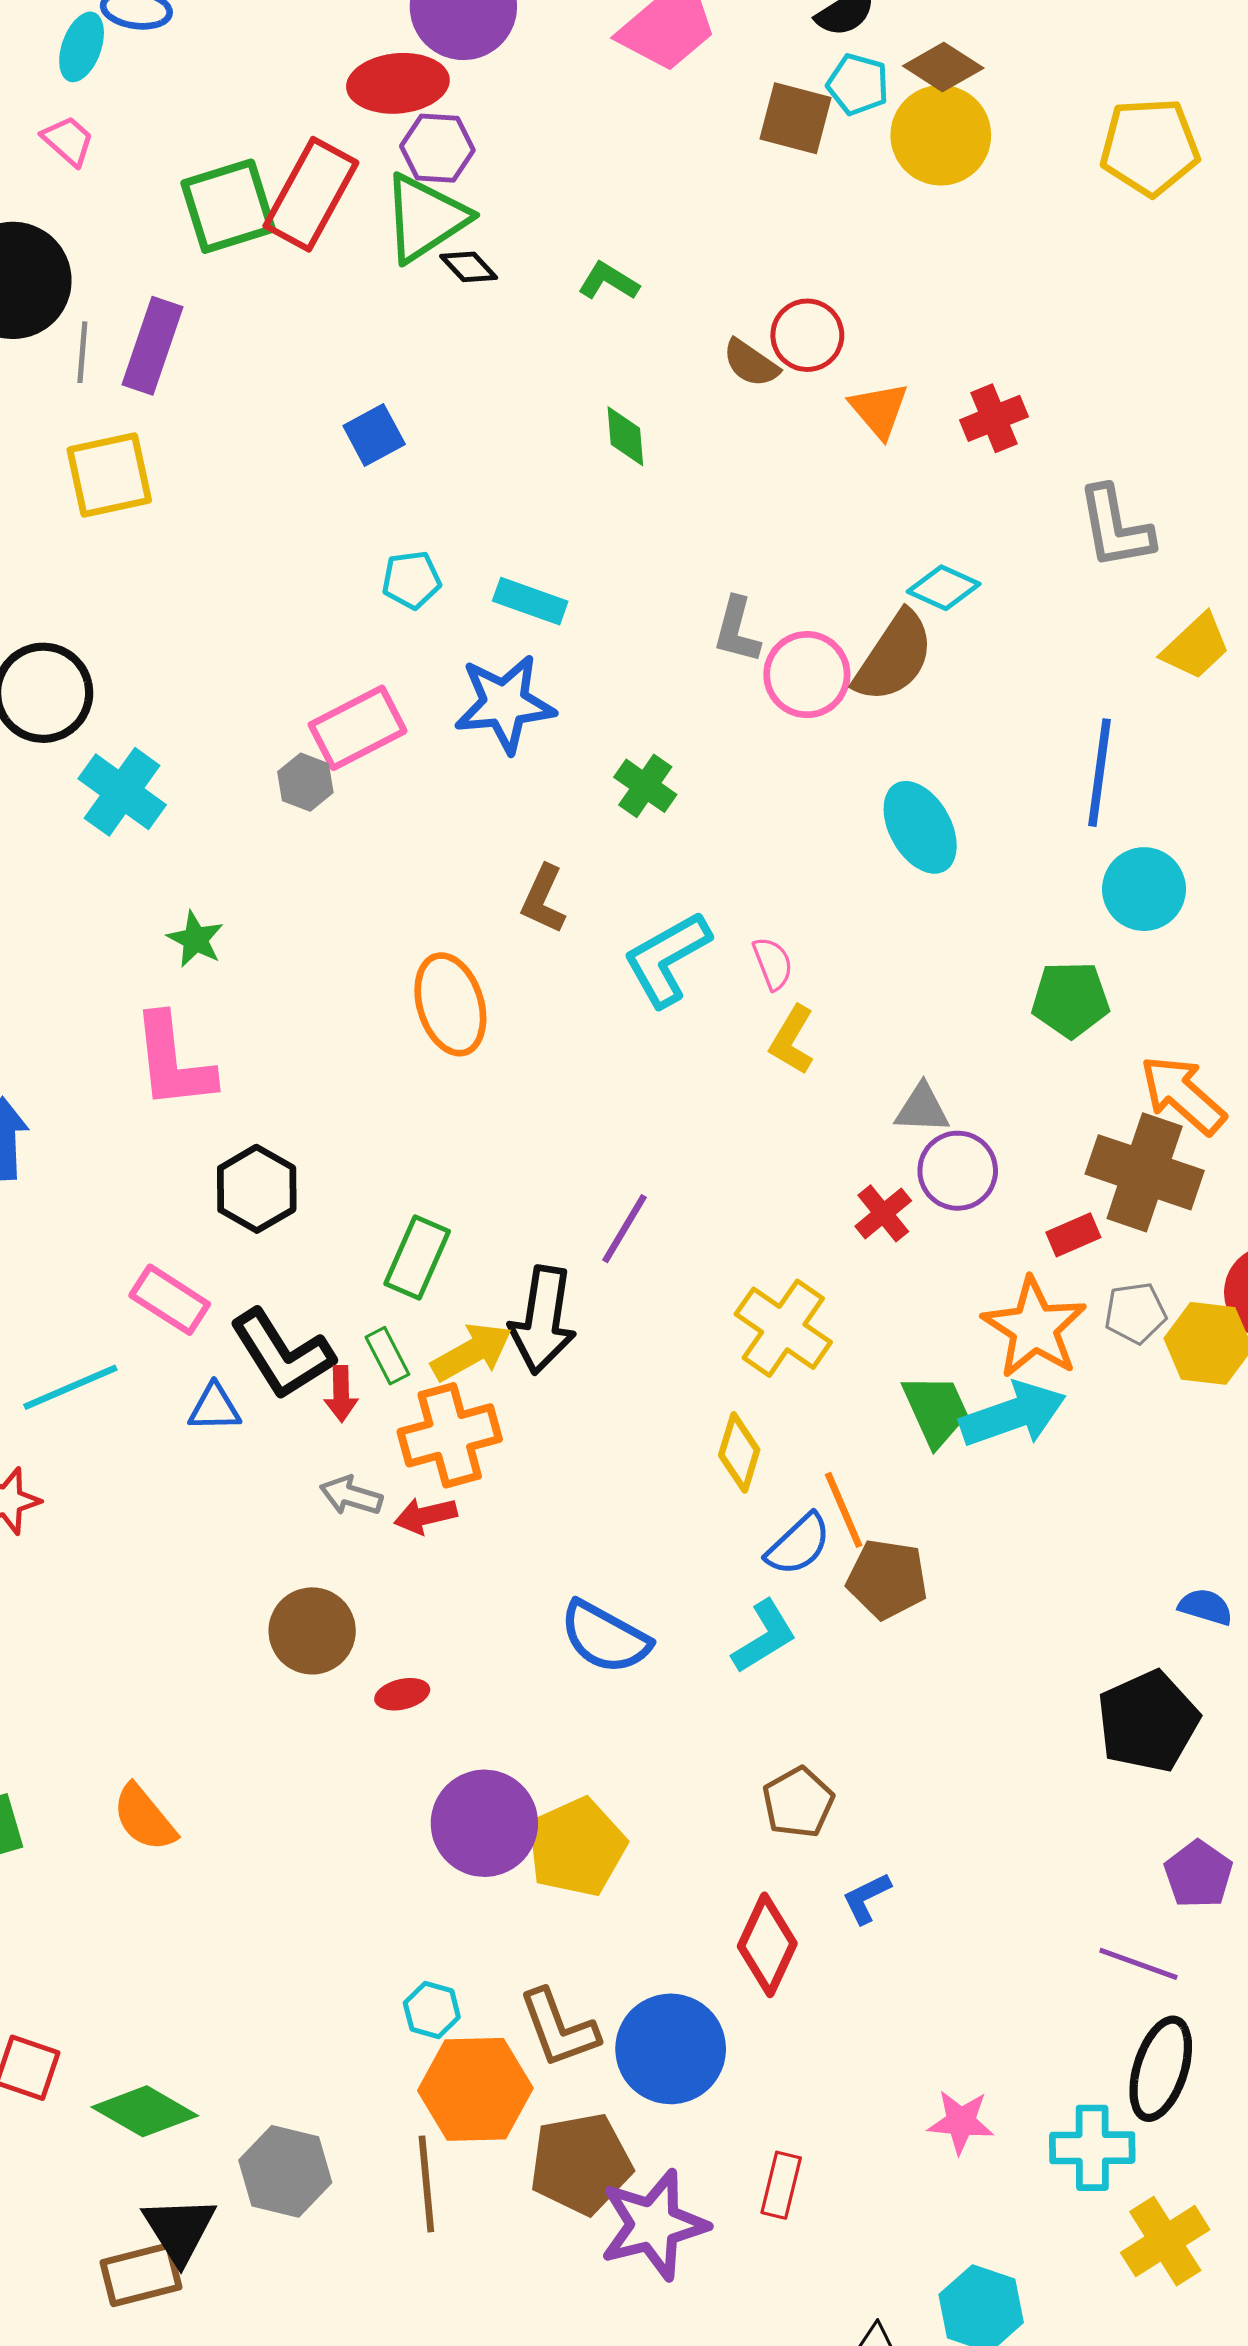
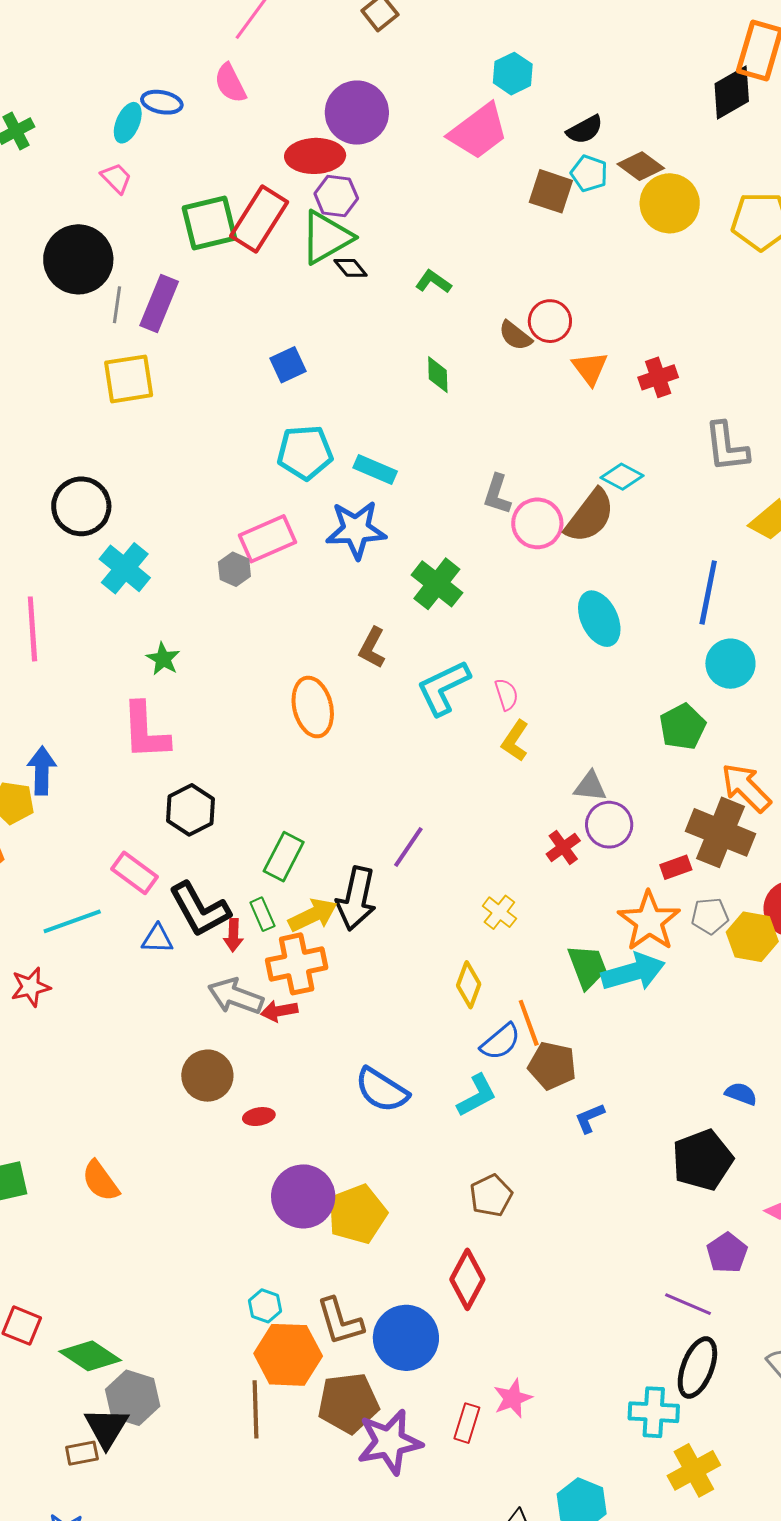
yellow circle: (941, 135) -> (670, 203), moved
cyan pentagon: (411, 580) -> (305, 452), size x1.6
green cross: (645, 786) -> (437, 584), size x1.4
green pentagon: (1070, 1000) -> (683, 727), turned -30
yellow cross: (783, 1328) -> (499, 912), size x0.6
gray arrow: (351, 1496) -> (236, 996), size x1.5
blue L-shape: (866, 1898) -> (590, 1118), moved
pink star: (961, 2122) -> (513, 1398), moved, turned -30
gray hexagon: (285, 2171) -> (133, 1398), moved
brown rectangle: (141, 2275) -> (82, 1453), size x0.7

